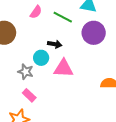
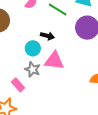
gray star: (26, 72) -> (33, 69), moved

